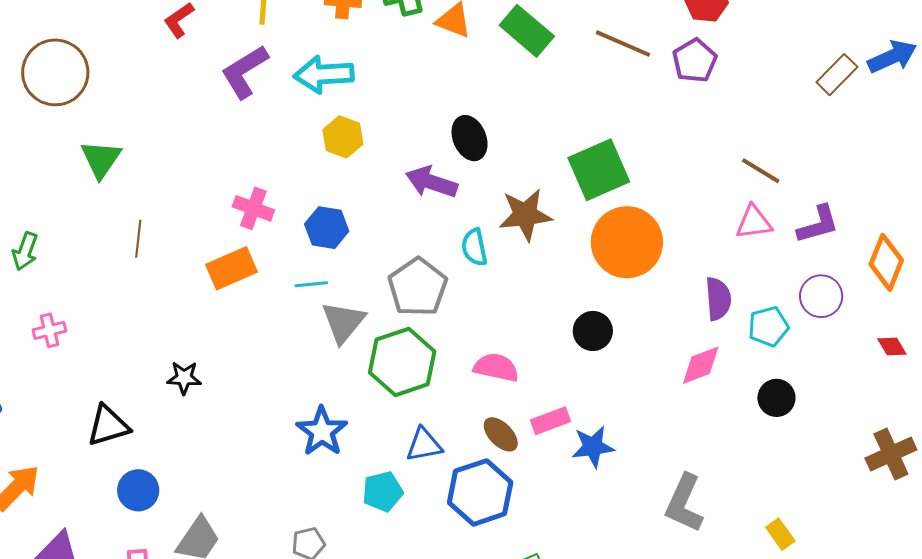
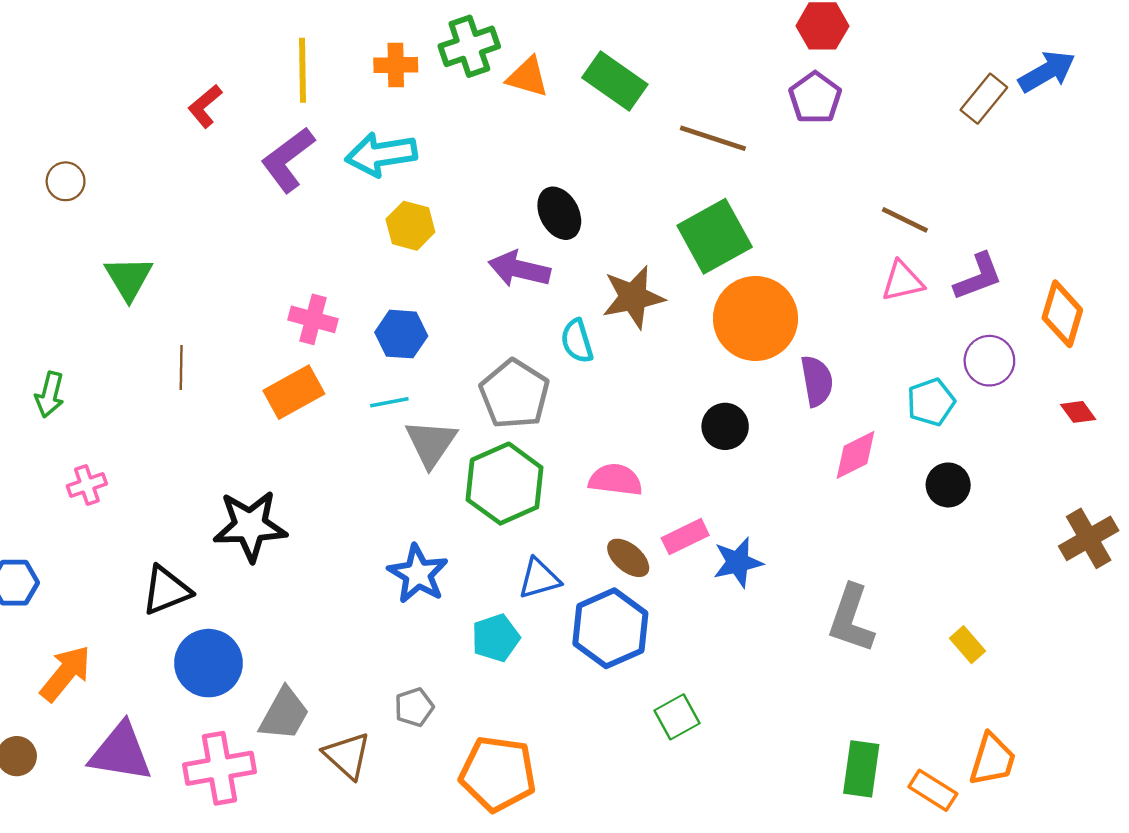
brown line: (623, 44) -> (713, 138), moved
brown circle: (55, 72) -> (66, 181), size x0.5
purple semicircle: (718, 299) -> (817, 381), moved
black star: (184, 378) -> (250, 526), size x1.8
blue circle: (138, 490) -> (208, 663), size x1.4

